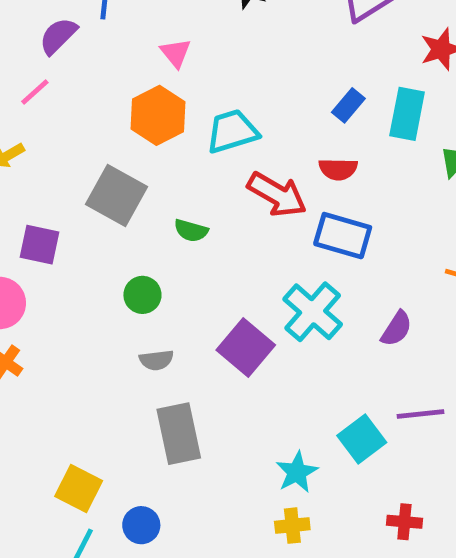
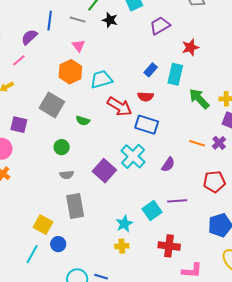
yellow square: (79, 488) -> (43, 225), moved
red cross: (404, 522) -> (169, 246), size x1.5

